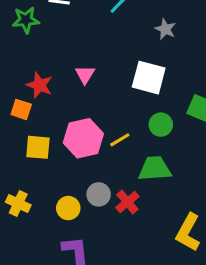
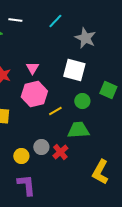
gray star: (165, 29) -> (85, 38), size x1.5
pink hexagon: (83, 138) -> (34, 94), moved

